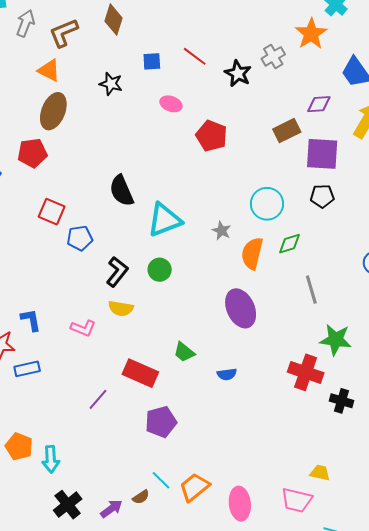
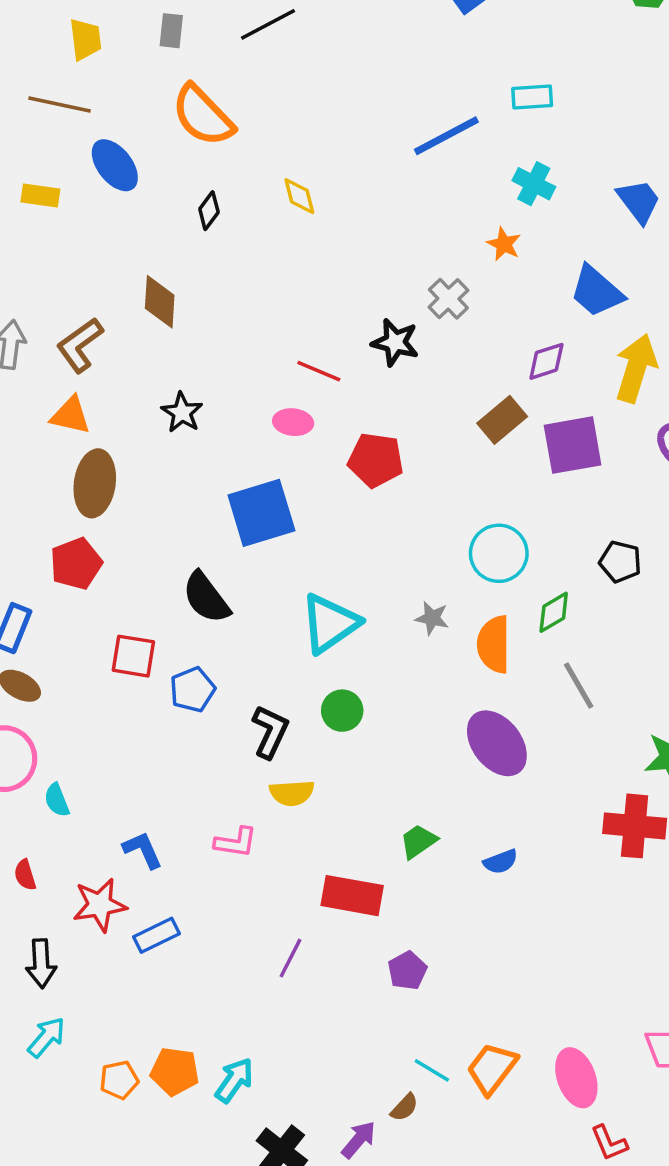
orange star: (311, 34) -> (504, 244), size x0.6
red line: (195, 56) -> (319, 371), moved
blue square: (152, 61) -> (261, 513), moved, size x2.0
black star: (111, 84) -> (182, 413), turned 30
black semicircle: (122, 191) -> (206, 598), moved
black pentagon: (322, 196) -> (620, 562), moved, turned 30
gray line: (311, 290) -> (579, 686), moved
green trapezoid: (184, 352) -> (418, 841), turned 120
purple pentagon: (161, 422) -> (407, 971), size x0.7
cyan arrow: (51, 459) -> (234, 1080), turned -128

